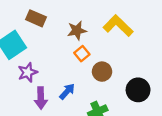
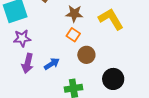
orange square: (82, 54) -> (73, 35), turned -32

